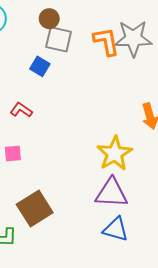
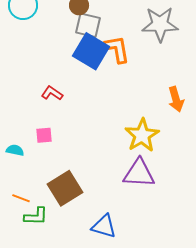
orange L-shape: (106, 41) -> (117, 49), moved
blue square: (40, 66) -> (91, 51), moved, size x1.8
blue triangle: (116, 229) -> (104, 226), moved

